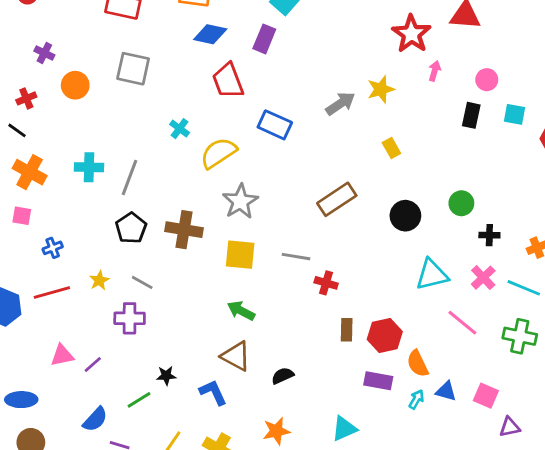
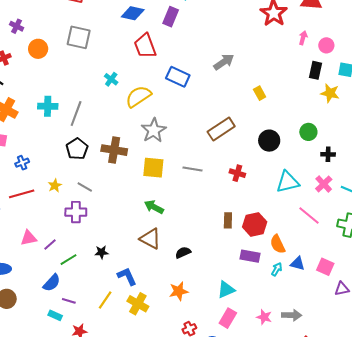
pink arrow: (435, 71) -> (303, 38), moved
yellow star: (381, 89) -> (330, 93), moved, turned 30
red cross: (326, 283) -> (237, 173), moved
blue L-shape: (213, 392) -> (127, 276), moved
green line: (139, 400) -> (68, 260), moved

